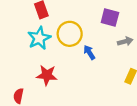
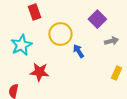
purple square: (110, 18) -> (97, 19), turned 30
cyan star: (39, 38) -> (21, 45), moved

